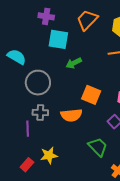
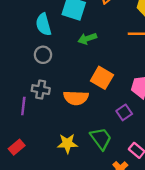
cyan semicircle: (17, 57) -> (44, 24), moved, turned -144
gray circle: (38, 83) -> (43, 55), size x0.6
yellow star: (49, 155) -> (67, 143), moved

